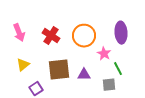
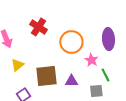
red cross: (51, 36) -> (38, 27), moved
yellow triangle: (23, 65) -> (17, 65), moved

